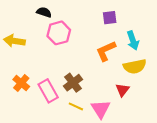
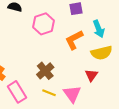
pink hexagon: (59, 33) -> (43, 24), moved
pink rectangle: (48, 91) -> (17, 92), moved

